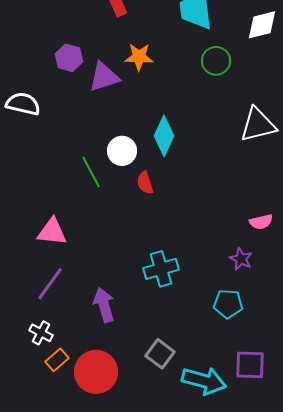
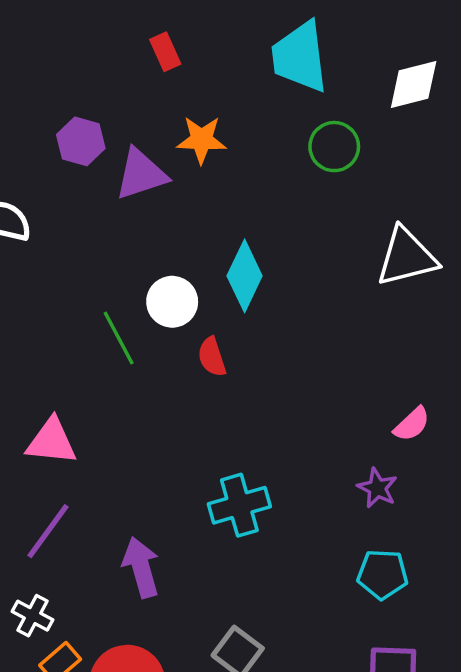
pink semicircle: (261, 222) -> (412, 424), turned -30
cyan pentagon: (228, 304) -> (383, 574), moved

